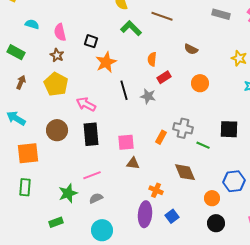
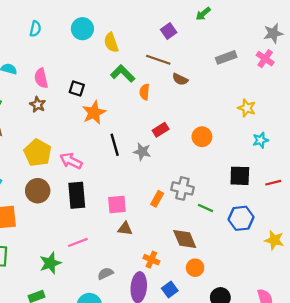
gray rectangle: (221, 14) -> (226, 57), turned -36
brown semicircle: (191, 49) -> (180, 79), moved
orange semicircle: (152, 59) -> (144, 92), moved
yellow pentagon: (56, 84) -> (38, 153), moved
black square: (229, 129) -> (240, 176), moved
blue hexagon: (234, 181) -> (241, 218), moved
gray semicircle: (96, 198) -> (105, 273), moved
orange circle: (212, 198) -> (195, 268), moved

